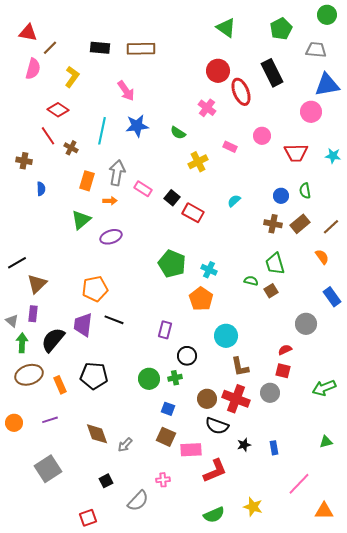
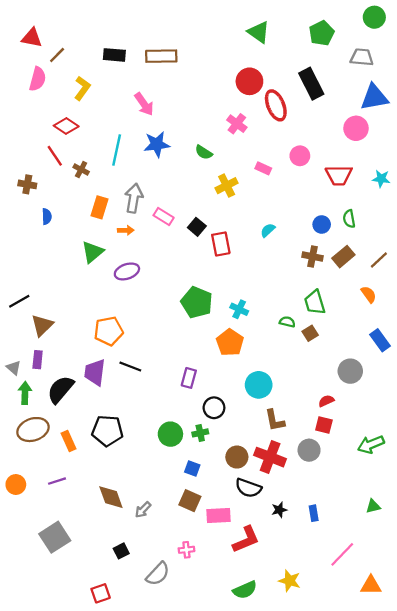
red rectangle: (193, 213) -> (221, 244), turned 50

